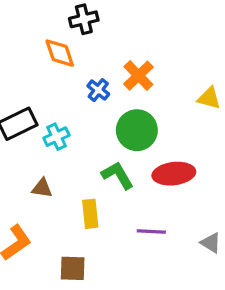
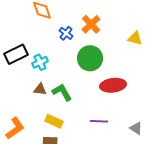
green L-shape: (118, 175) -> (62, 92), moved
brown triangle: (42, 188) -> (40, 89), moved
yellow rectangle: (90, 214) -> (54, 121), moved, turned -60

